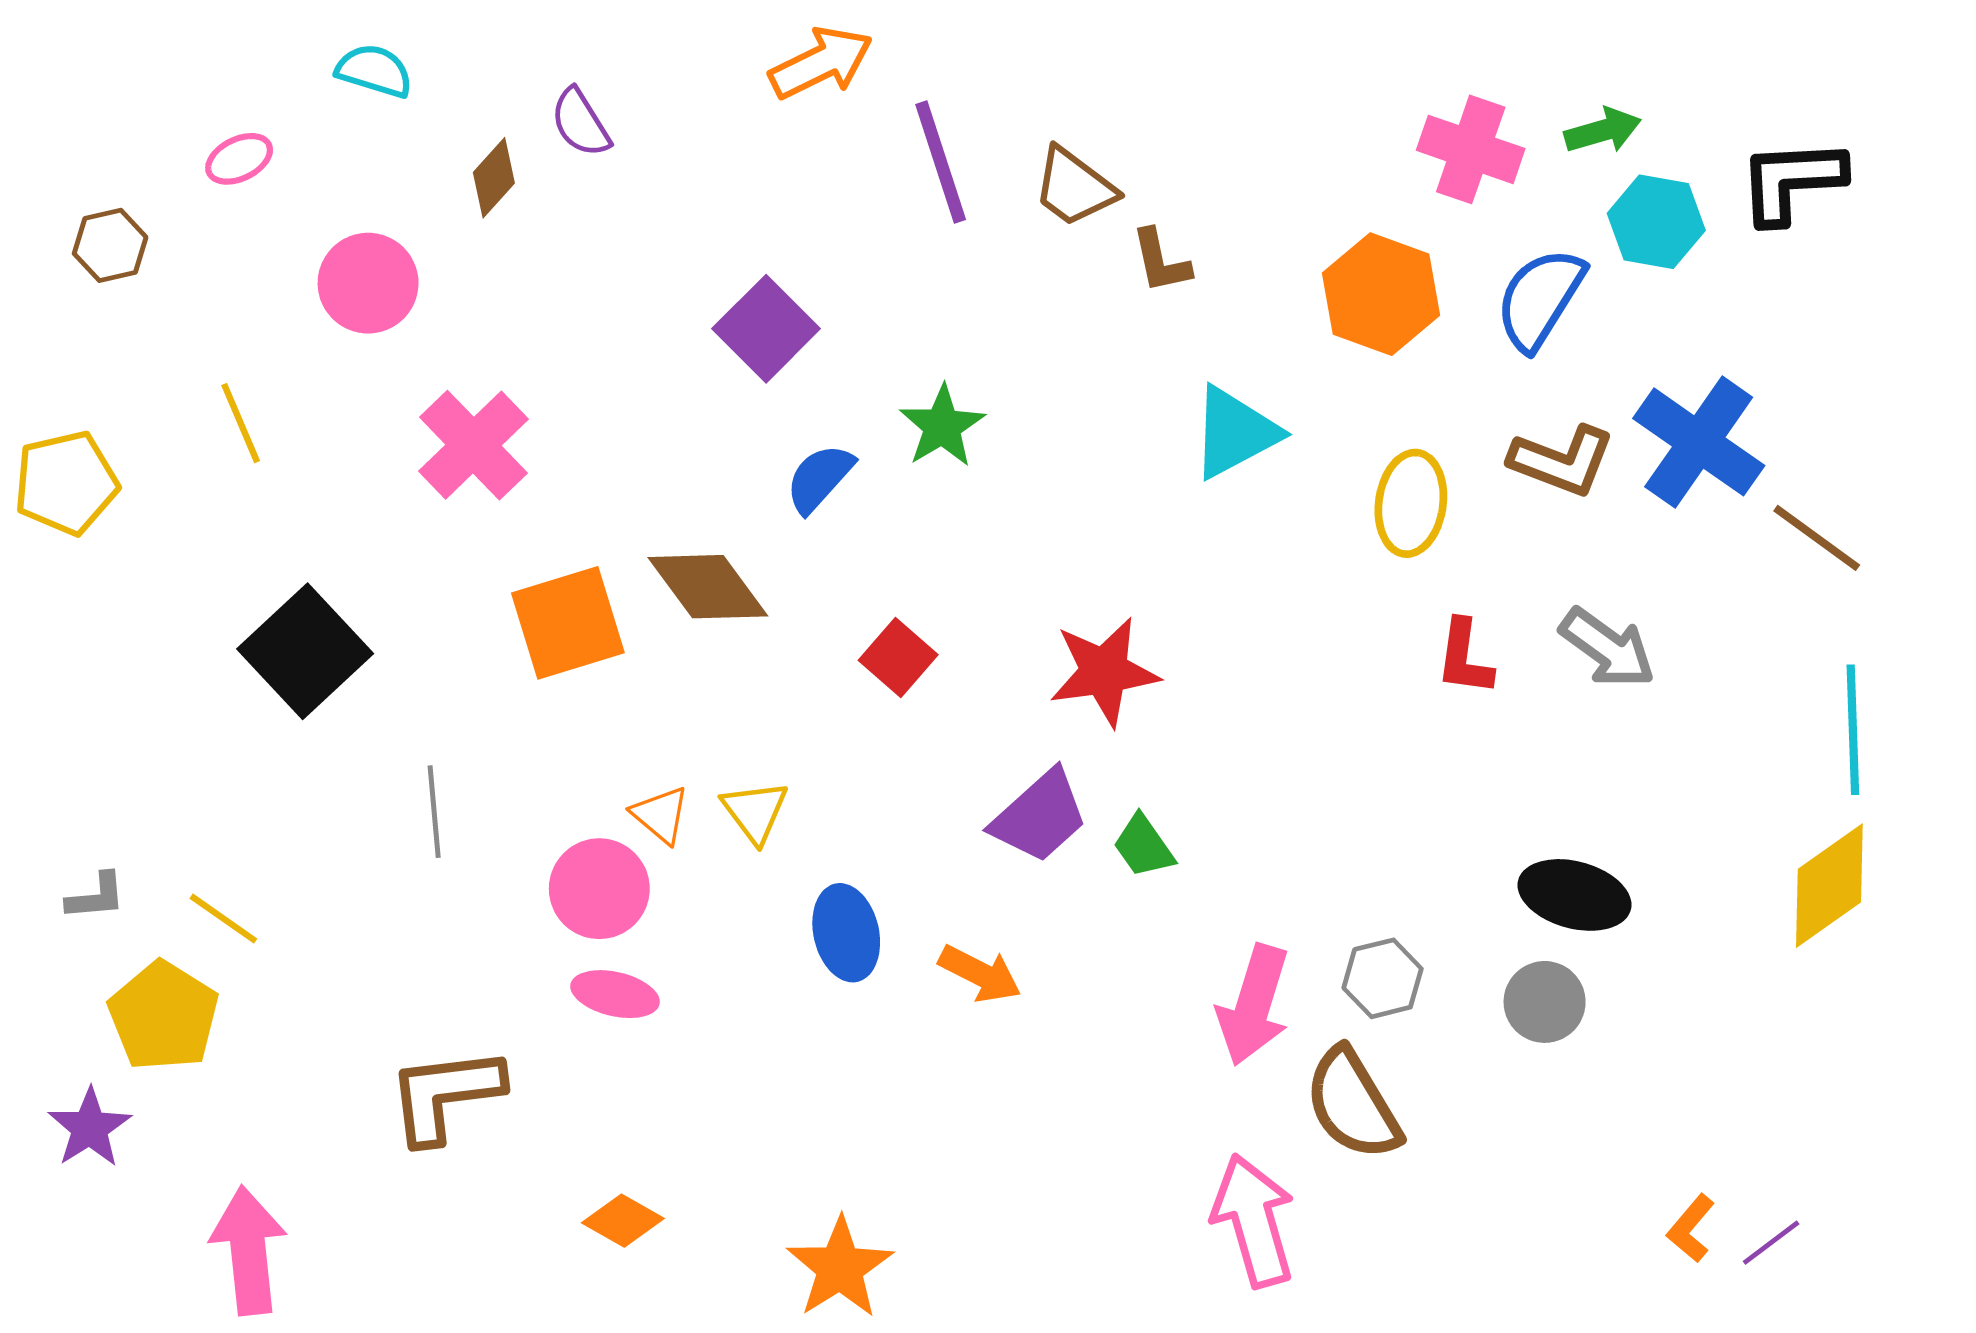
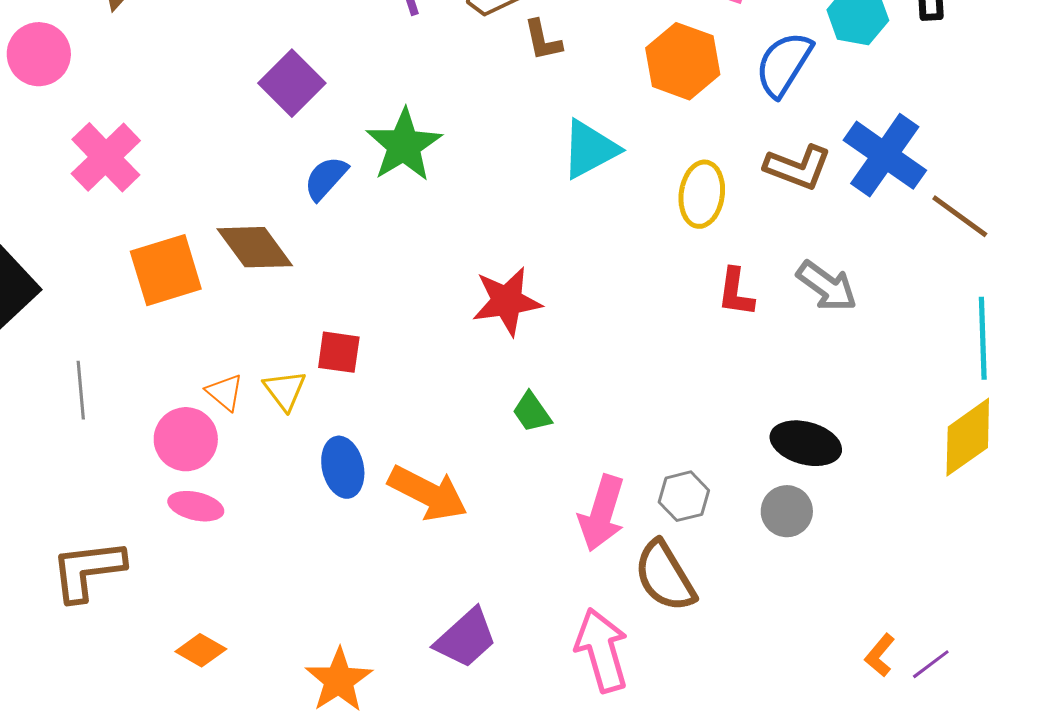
green star: (942, 426) -> (404, 145), size x1.4
red square: (898, 657) -> (339, 352), moved, turned -33
purple trapezoid: (1040, 816) -> (466, 638), moved
orange arrow: (980, 974) -> (428, 493), size x1.5

